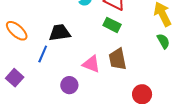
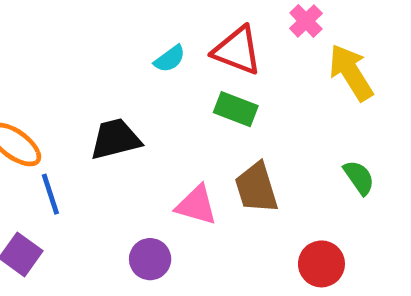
green semicircle: (163, 41) -> (359, 177), moved
blue line: (43, 54) -> (50, 194), moved, turned -36

